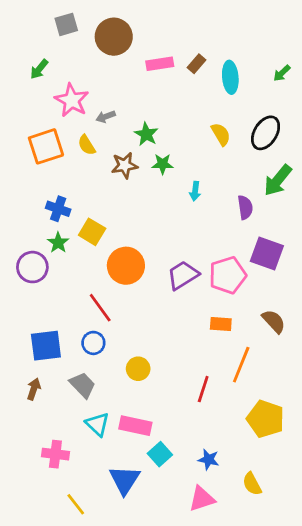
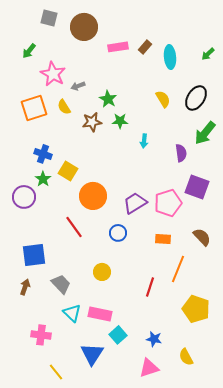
gray square: (66, 24) -> (49, 18), turned 30
blue circle: (93, 343) -> (118, 233), moved

